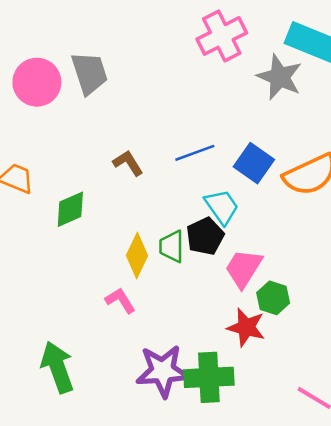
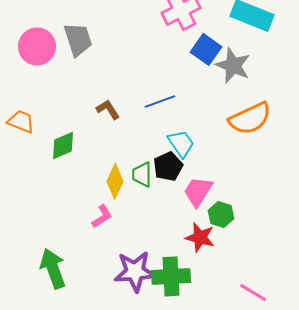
gray star: (280, 77) -> (233, 65), moved
blue square: (254, 163) -> (206, 49), moved
pink L-shape: (120, 300) -> (102, 216), turned 90

